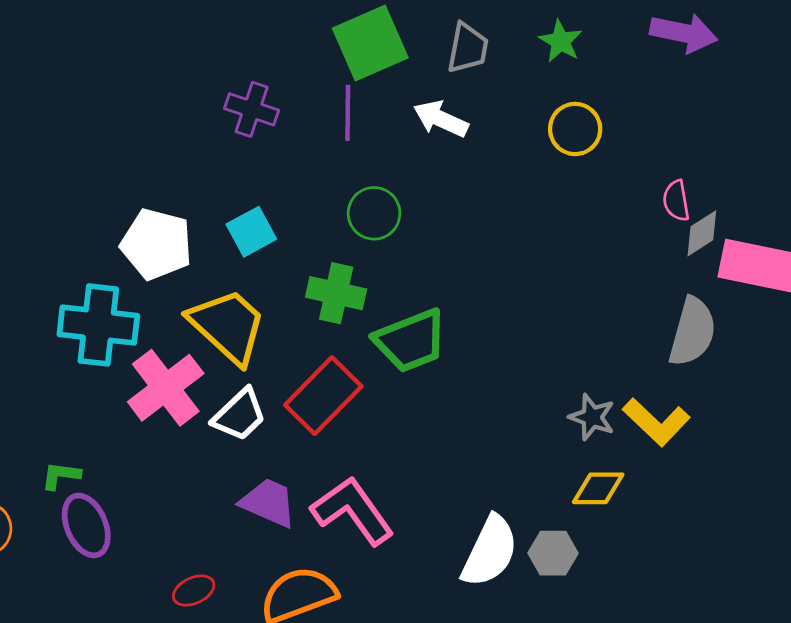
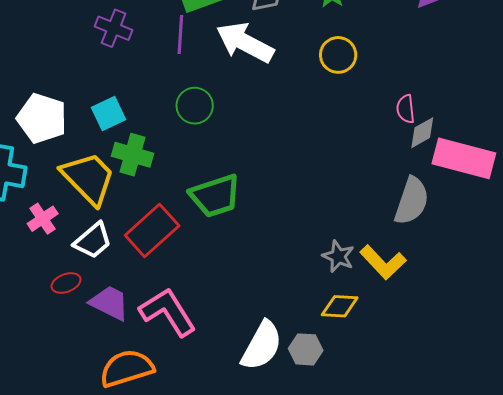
white arrow: (441, 119) -> (245, 43), size x1.5
green cross: (336, 293) -> (132, 155), moved
pink cross: (166, 388) -> (43, 219), size x0.6
red ellipse: (194, 591) -> (66, 283), moved

